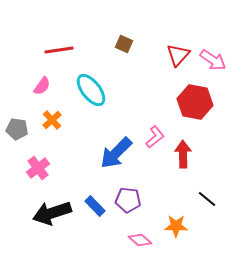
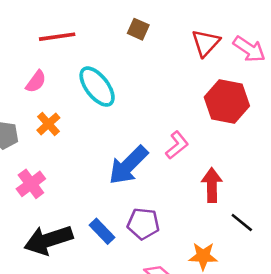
red arrow: (183, 154) -> (212, 185), moved

